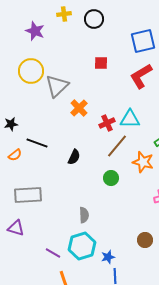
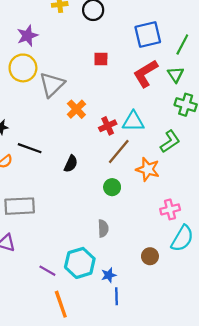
purple star: (35, 31) -> (27, 36), moved, turned 30
gray semicircle: (84, 215) -> (103, 228), moved

